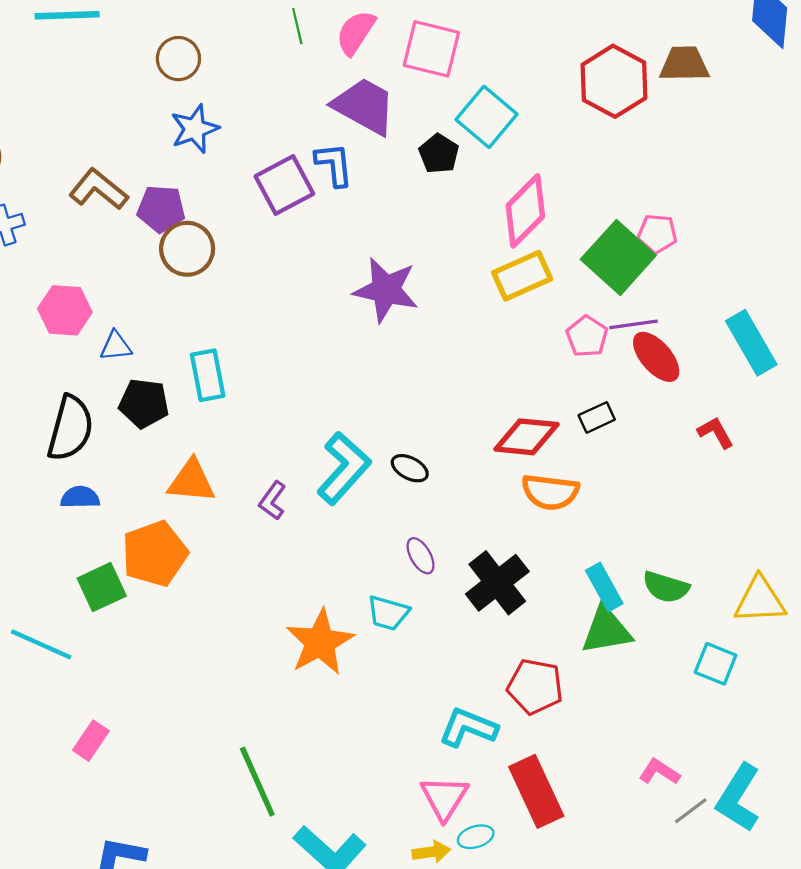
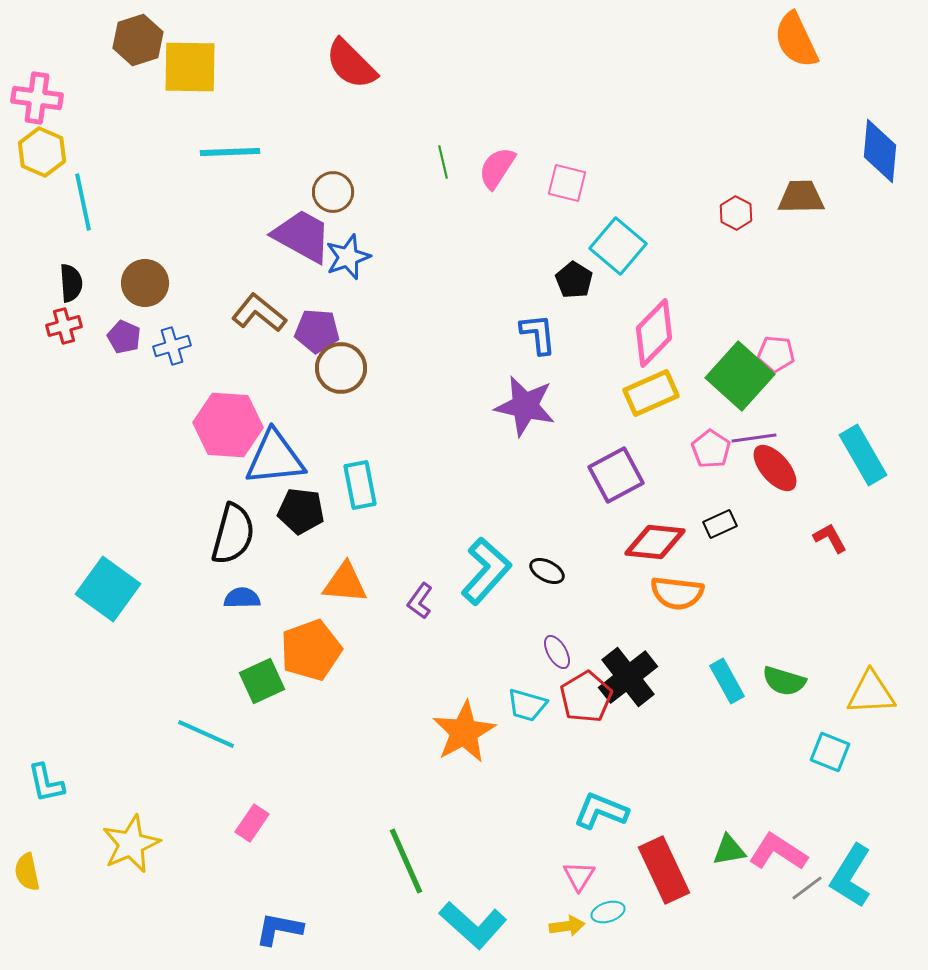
pink square: (431, 49) -> (567, 183), size x0.7
red hexagon: (614, 81) -> (736, 213), size x0.5
purple trapezoid: (364, 106) -> (302, 236), moved
blue L-shape: (334, 164) -> (538, 334), moved
purple square: (284, 185) -> (616, 475), moved
pink hexagon: (65, 310) -> (228, 425), size x1.4
blue triangle: (116, 346) -> (275, 458), size x2.0
green triangle: (606, 630) -> (729, 850), moved, size x0.7
red pentagon: (535, 687) -> (586, 697), moved, turned 30
pink L-shape: (659, 772) -> (778, 852), size x1.5
pink triangle: (444, 798) -> (579, 876), size x0.7

